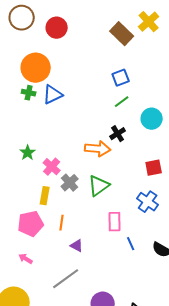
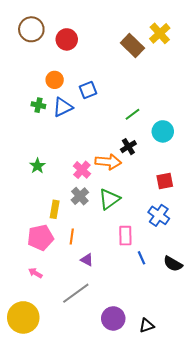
orange circle: (36, 68) -> (55, 80), moved, size x0.6
blue square: (121, 78) -> (88, 90), moved
pink cross: (52, 167) -> (82, 170), moved

